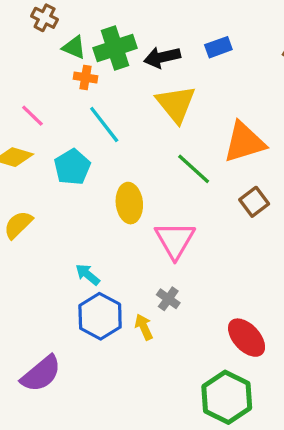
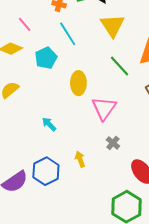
gray cross: (168, 299) -> (113, 143), moved
blue hexagon: (100, 316) -> (46, 171), moved

